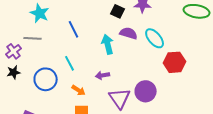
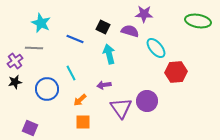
black square: (118, 11) -> (103, 27), moved
blue line: (74, 29) -> (75, 39), turned -42
purple semicircle: (129, 33) -> (130, 31), moved
orange arrow: (79, 90) -> (80, 100), turned 104

